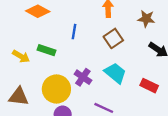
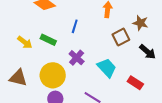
brown square: (113, 38) -> (121, 37), moved
purple cross: (83, 77) -> (77, 58), moved

